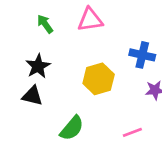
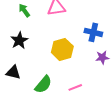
black triangle: (32, 96) -> (13, 72), moved
pink line: (132, 132) -> (75, 87), moved

